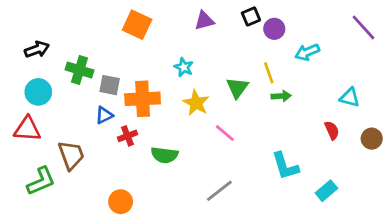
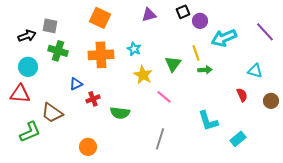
purple line: (363, 27) -> (265, 32), moved
cyan arrow: (307, 52) -> (224, 38), size x1.4
gray square: (110, 85) -> (50, 26), moved
orange cross: (143, 99) -> (101, 55), moved
brown trapezoid: (71, 155) -> (52, 113), turned 145
gray line: (219, 191) -> (160, 139), turned -35

